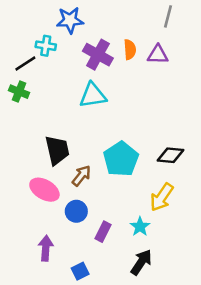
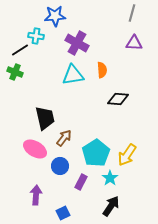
orange semicircle: (130, 50) -> (102, 70), moved
purple triangle: (158, 55) -> (134, 43), moved
black diamond: (171, 155) -> (118, 99), moved
cyan pentagon: (121, 159) -> (96, 153), moved

